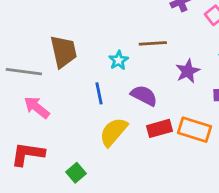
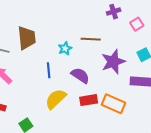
purple star: (188, 71) -> (113, 62), size x1.4

